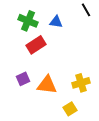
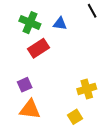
orange triangle: (47, 85) -> (30, 109), moved

